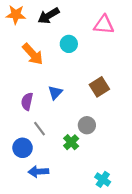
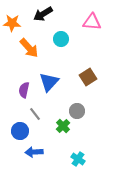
orange star: (16, 15) -> (12, 23), moved
blue triangle: (55, 92) -> (49, 82), size x1.5
cyan cross: (103, 179) -> (78, 159), moved

